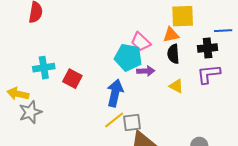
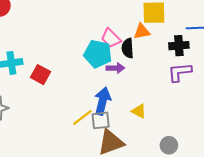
black semicircle: (173, 54) -> (128, 48), moved
yellow triangle: (176, 86) -> (139, 111), moved
blue arrow: (115, 93) -> (103, 101), moved

